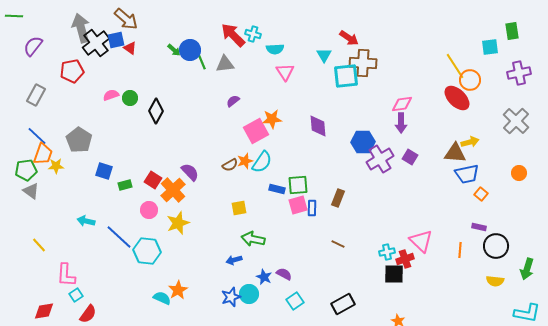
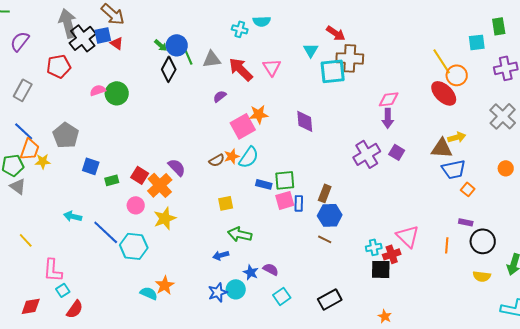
red arrow: (233, 35) -> (241, 69), moved
cyan semicircle: (275, 49) -> (262, 21), moved
green circle: (130, 98) -> (117, 93), size x1.5
black diamond: (156, 111) -> (169, 69), moved
blue hexagon: (363, 142) -> (330, 215), moved

